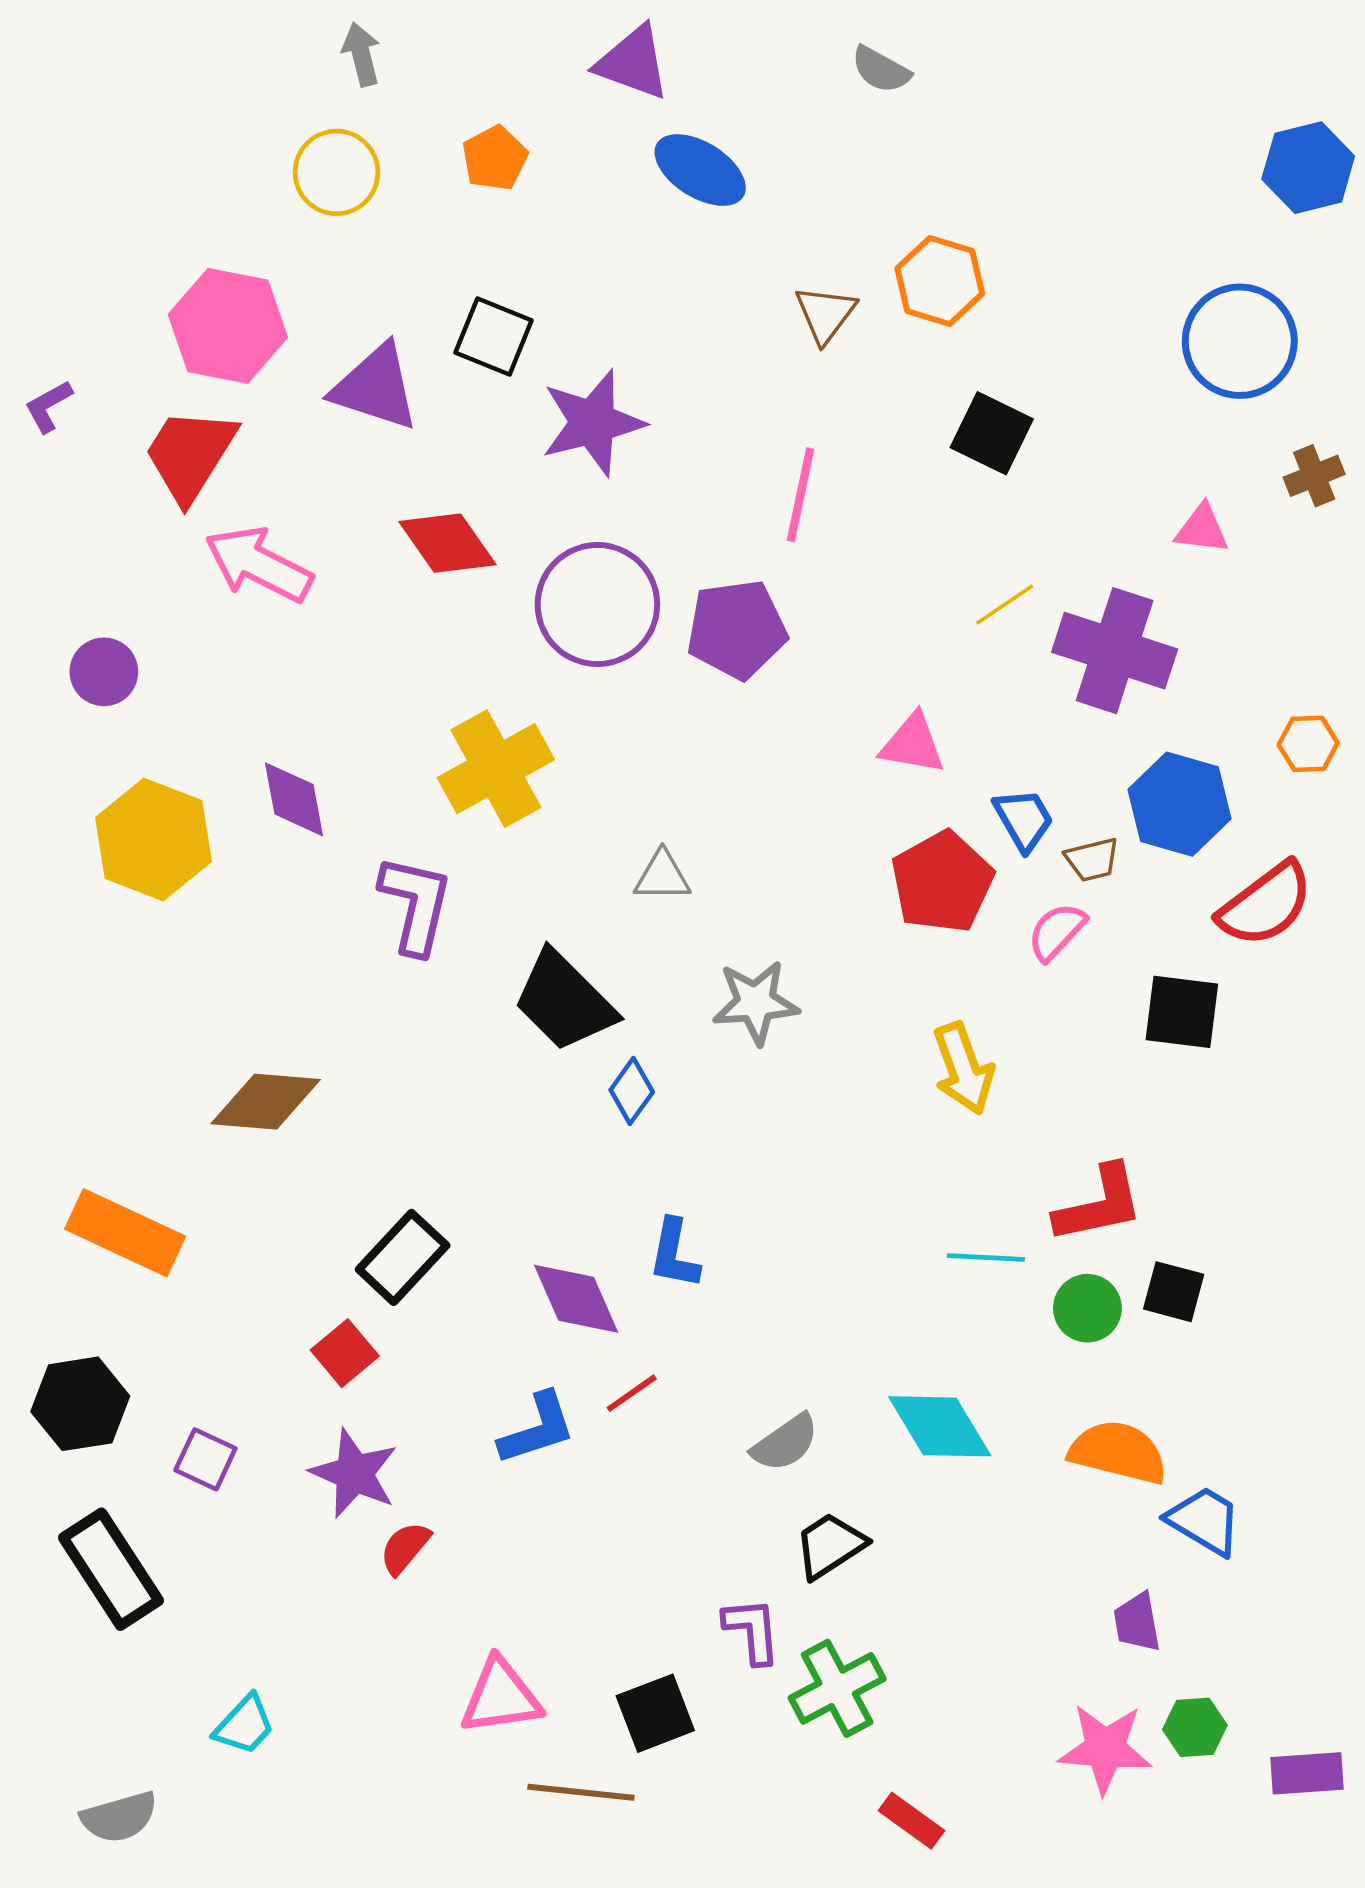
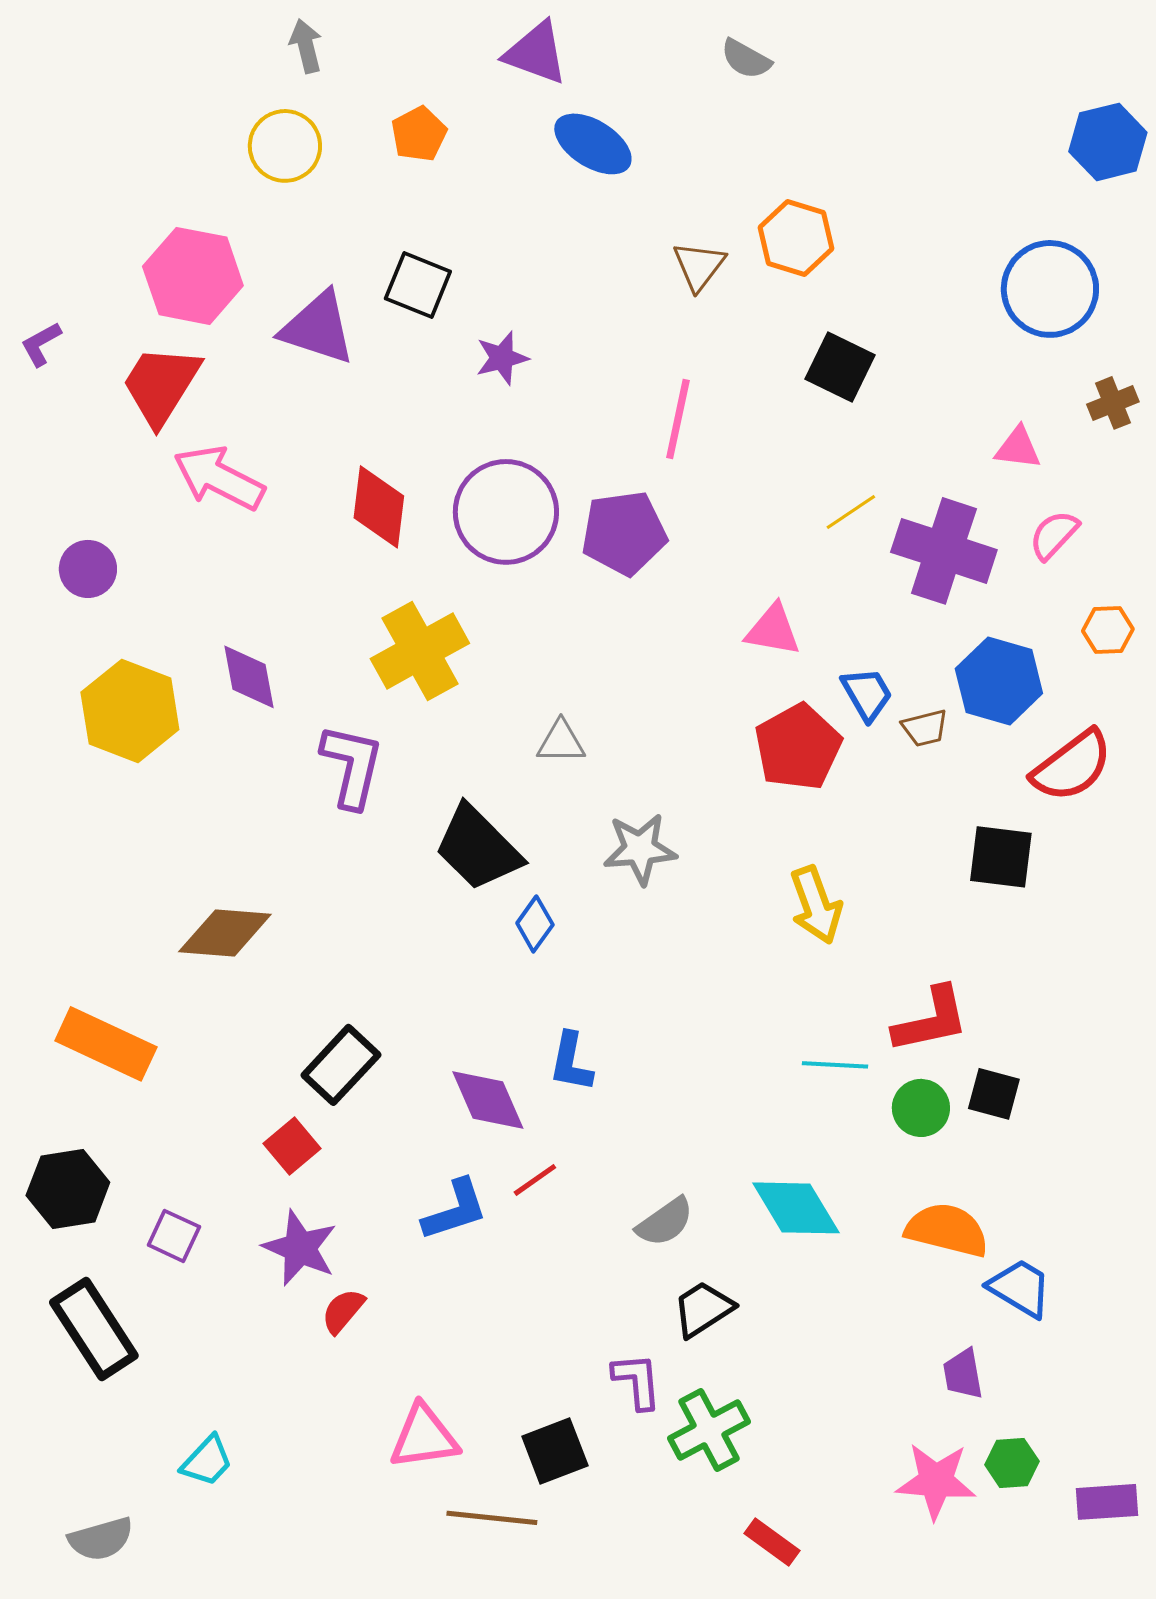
purple star: (593, 423) -> (502, 358), size x0.6
red diamond: (447, 543) -> (379, 507), moved, turned 42
pink semicircle: (1057, 932) -> (1054, 535), moved

